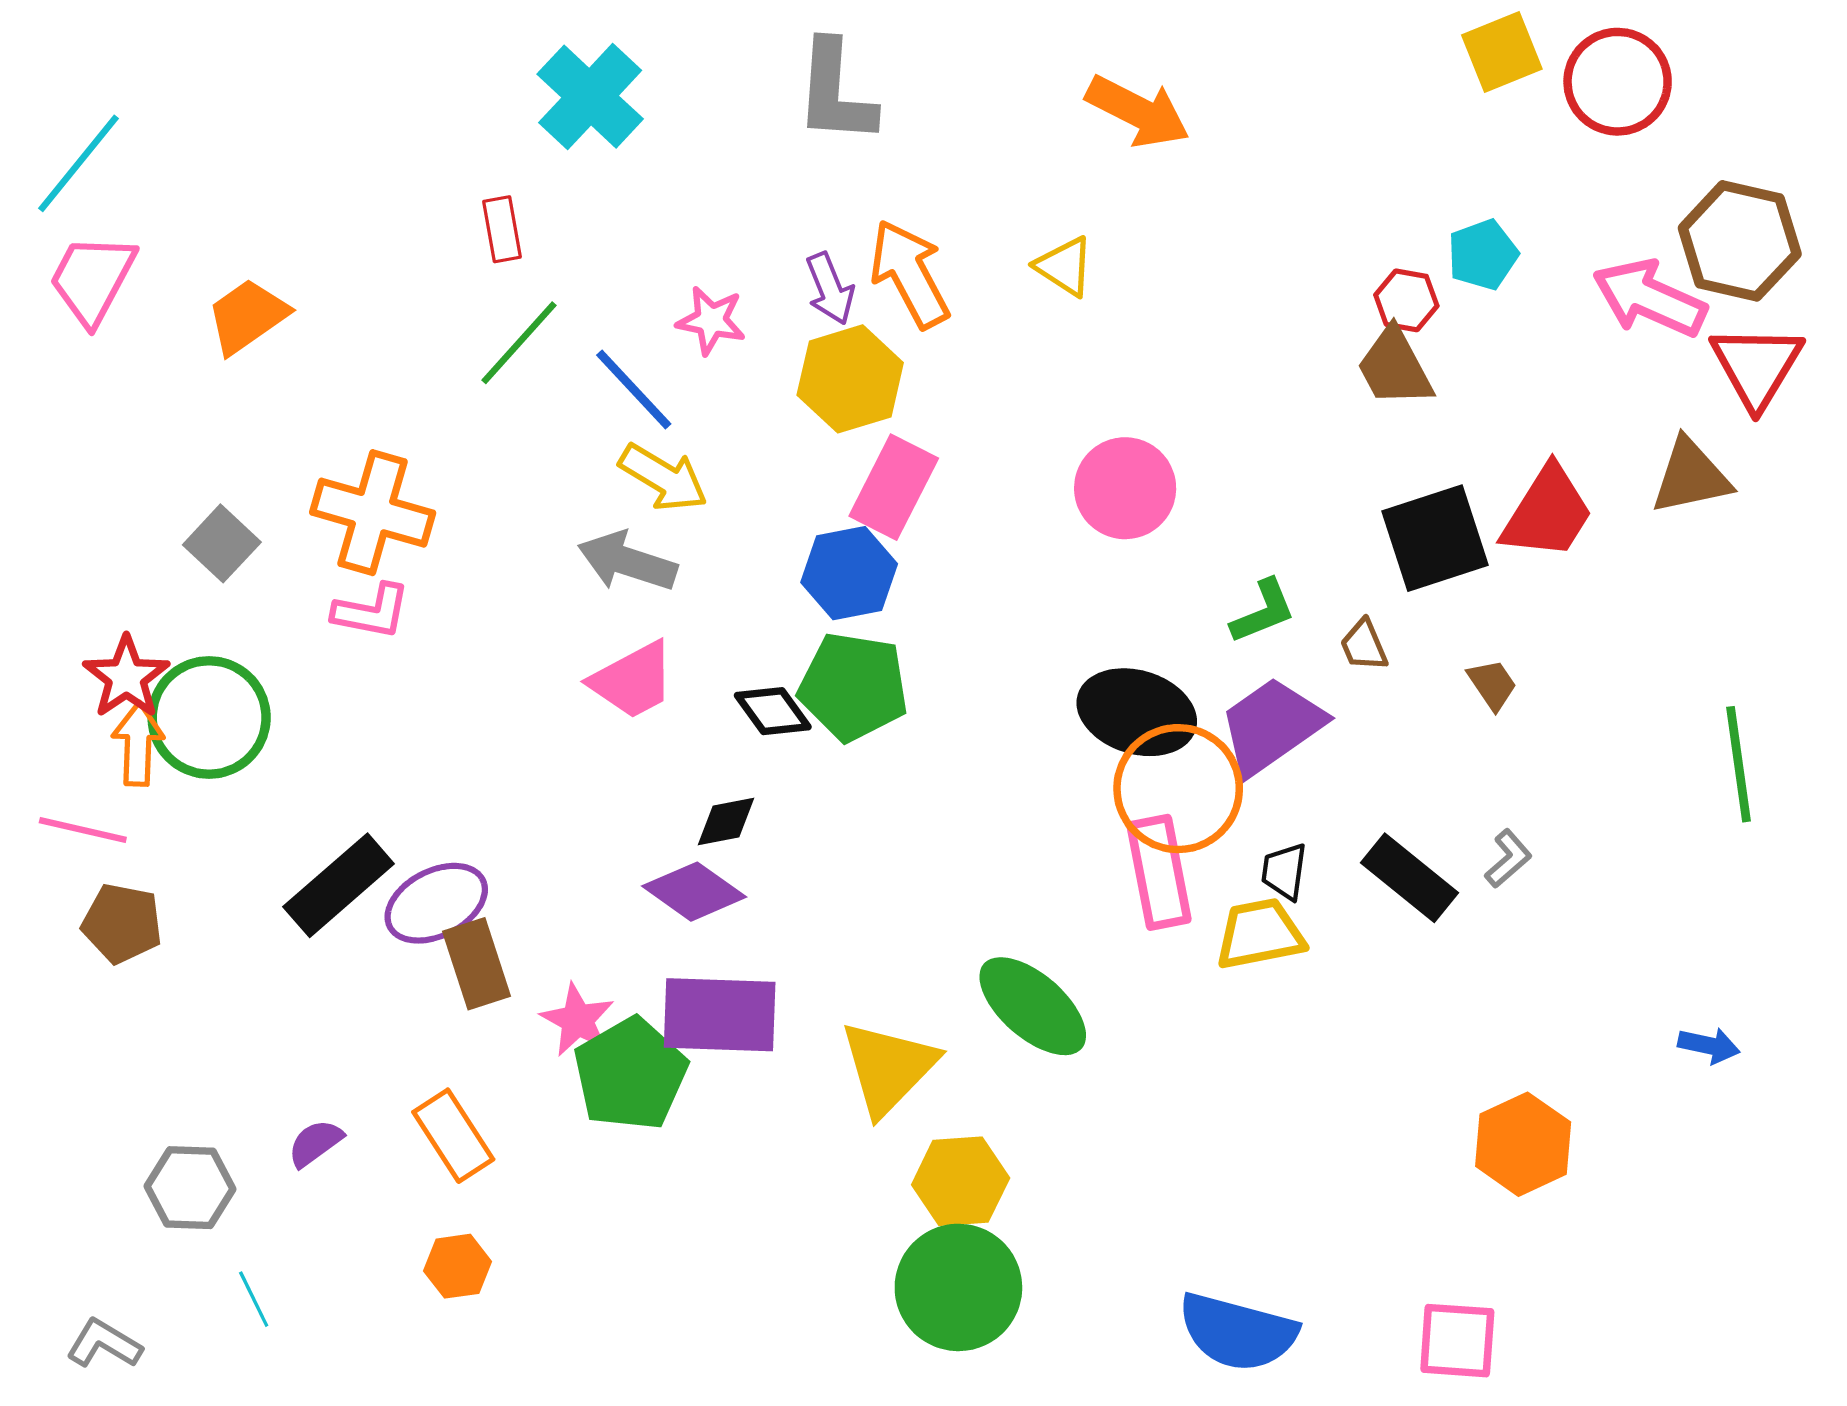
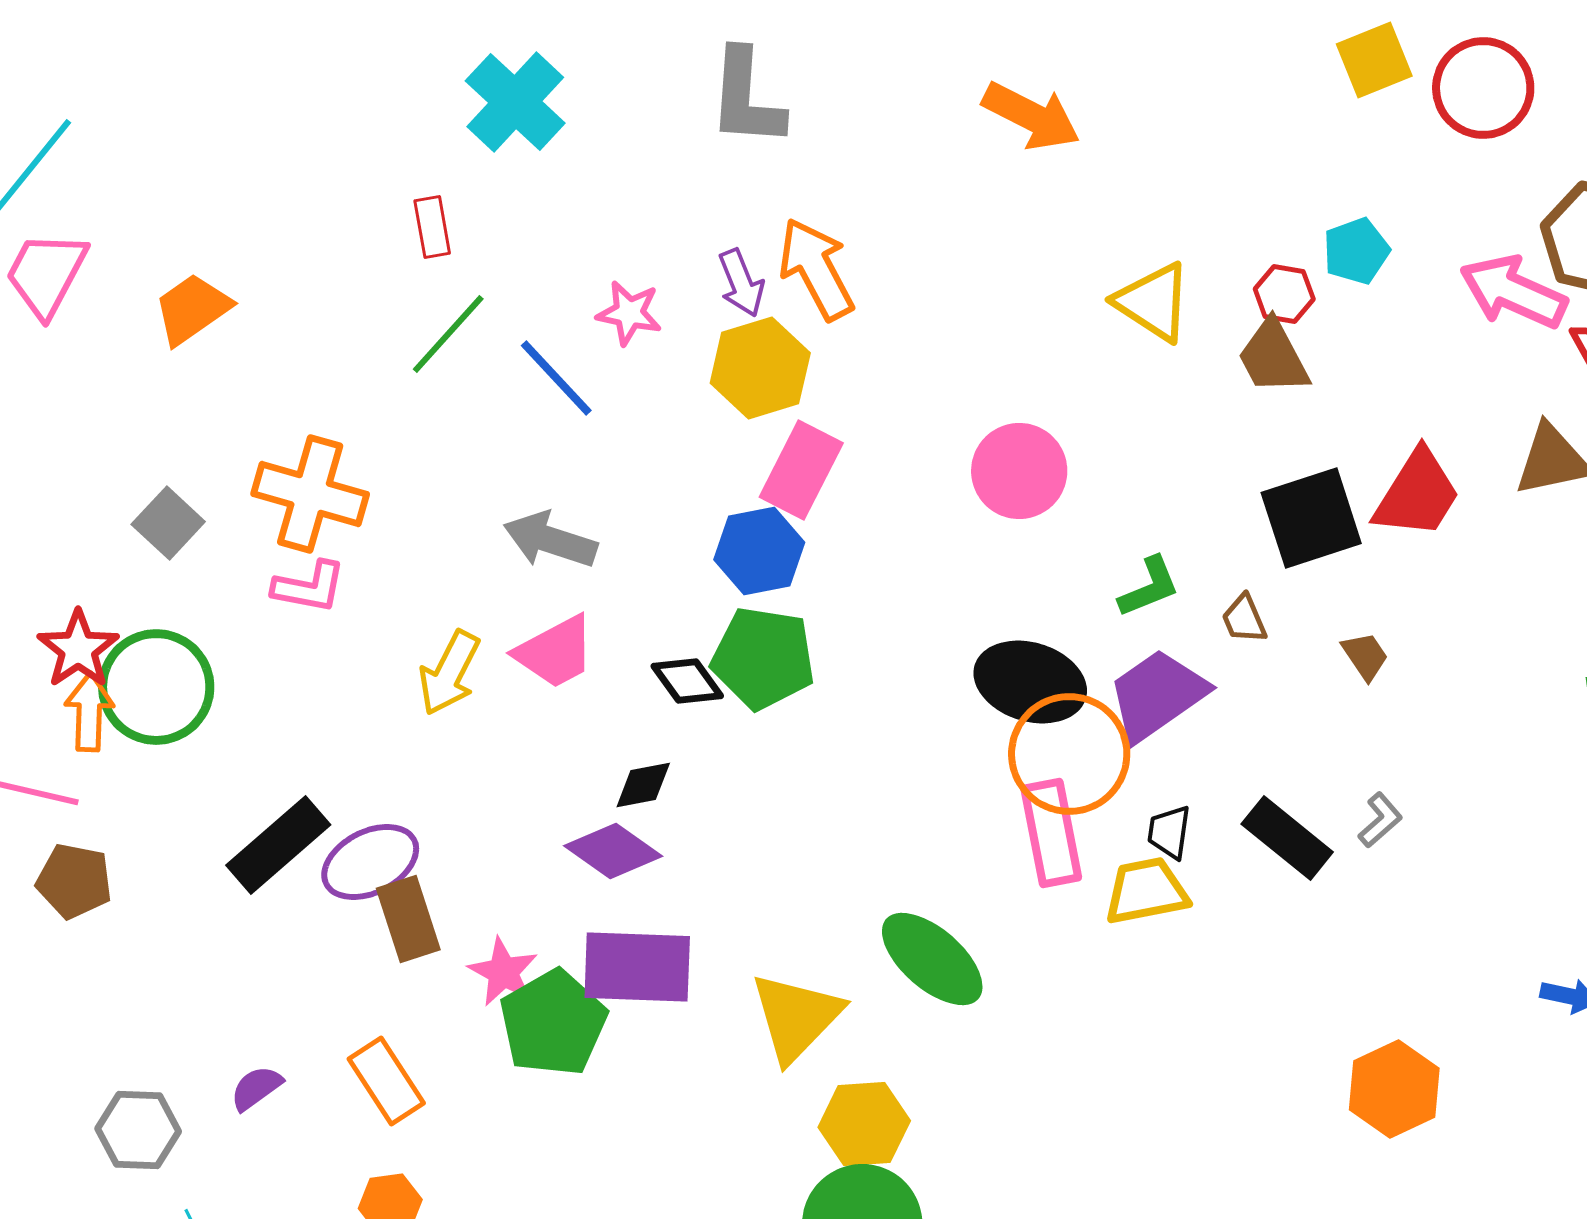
yellow triangle: (1065, 266) -> (1153, 302), moved, size x1.4
yellow arrow: (663, 478) -> (449, 673), moved, turned 86

